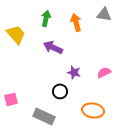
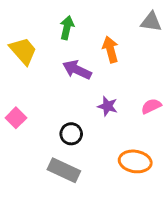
orange arrow: (76, 22) -> (110, 49), moved
black circle: (60, 91) -> (71, 134), moved
pink square: (11, 99) -> (16, 118), moved, turned -32

